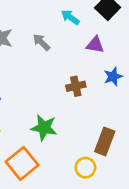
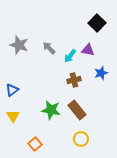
cyan arrow: (70, 17) -> (70, 56), moved, turned -88
brown rectangle: (105, 141) -> (77, 110), moved, turned -60
orange square: (22, 163) -> (35, 144), moved, size x0.6

